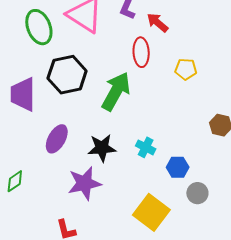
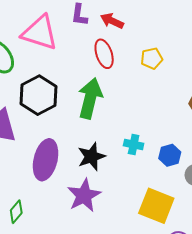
purple ellipse: (57, 139) -> (46, 160), size x1.4

